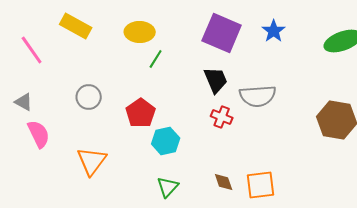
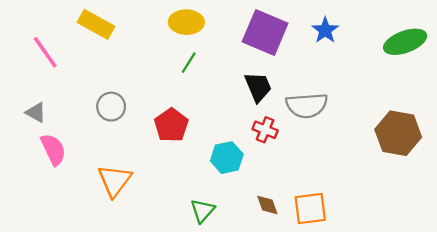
yellow ellipse: (140, 32) -> (186, 22), moved
cyan hexagon: (166, 141) -> (227, 158), moved

